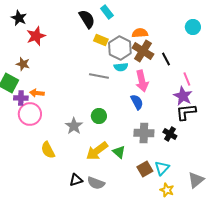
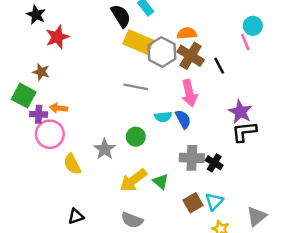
yellow rectangle: (101, 40) -> (138, 42), size x1.6
cyan semicircle: (121, 67) -> (163, 117), moved
pink line: (187, 79) -> (245, 42), moved
black cross: (170, 134) -> (214, 163), moved
yellow semicircle: (48, 150) -> (72, 164), moved
black triangle: (76, 180) -> (76, 216), moved

